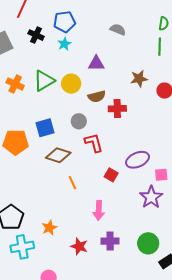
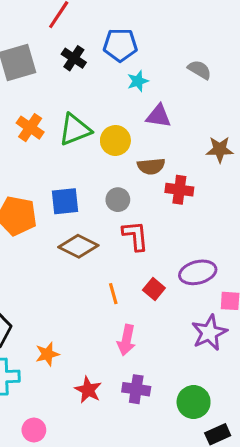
cyan star: (64, 44) -> (138, 81), moved
orange line: (72, 183) -> (113, 294), moved

